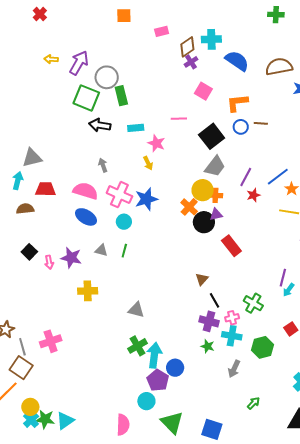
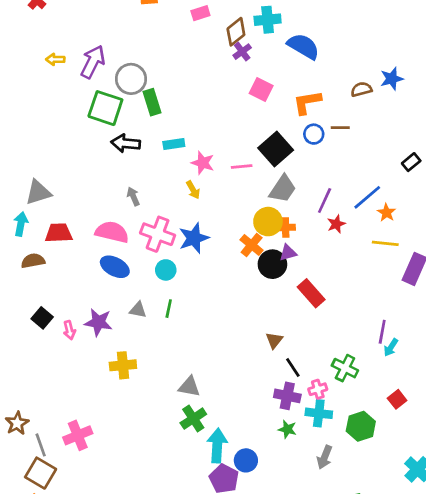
brown semicircle: (279, 67) -> (361, 89), moved, size x0.6
pink line: (179, 119) -> (242, 167), moved
green cross: (138, 346) -> (193, 419), moved

